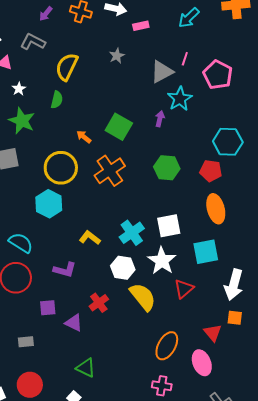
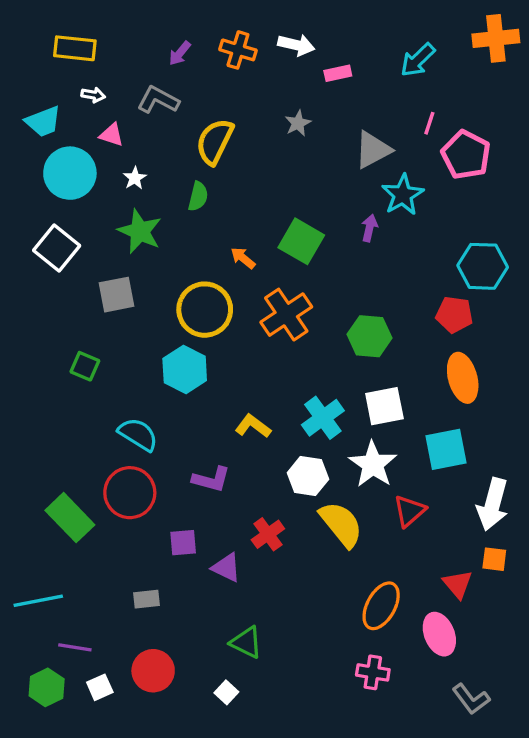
pink line: (185, 59) -> (429, 123), moved
green hexagon: (167, 168) -> (369, 336), moved

